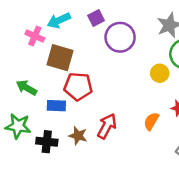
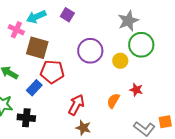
purple square: (96, 18) -> (67, 15), turned -32
purple circle: (120, 37) -> (90, 51), moved
blue rectangle: (56, 106) -> (34, 88), turned -49
brown star: (78, 136) -> (83, 128), moved

